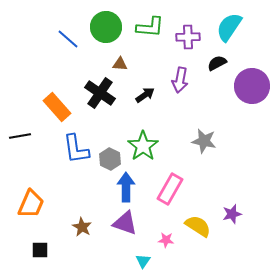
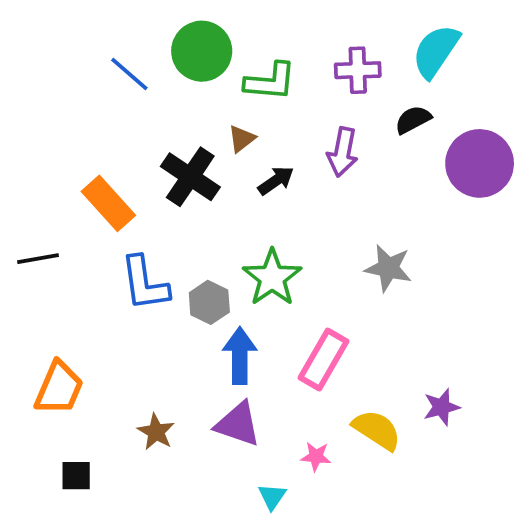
green L-shape: (150, 27) -> (270, 82), moved
brown triangle: (120, 64) -> (242, 139), moved, turned -42

